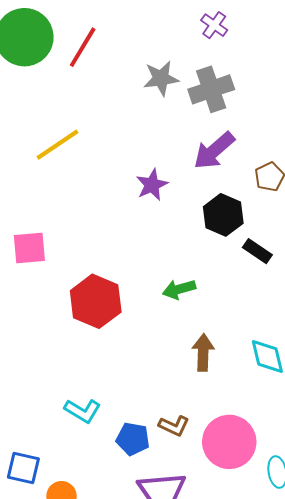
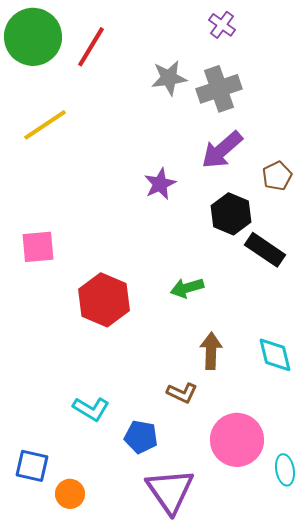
yellow line: (57, 145) -> (45, 125), moved
black rectangle: (257, 251) -> (265, 250), size x1.4
brown L-shape: (174, 426) -> (182, 393), moved

